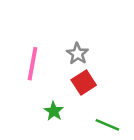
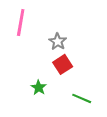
pink line: (32, 64) -> (21, 22), moved

